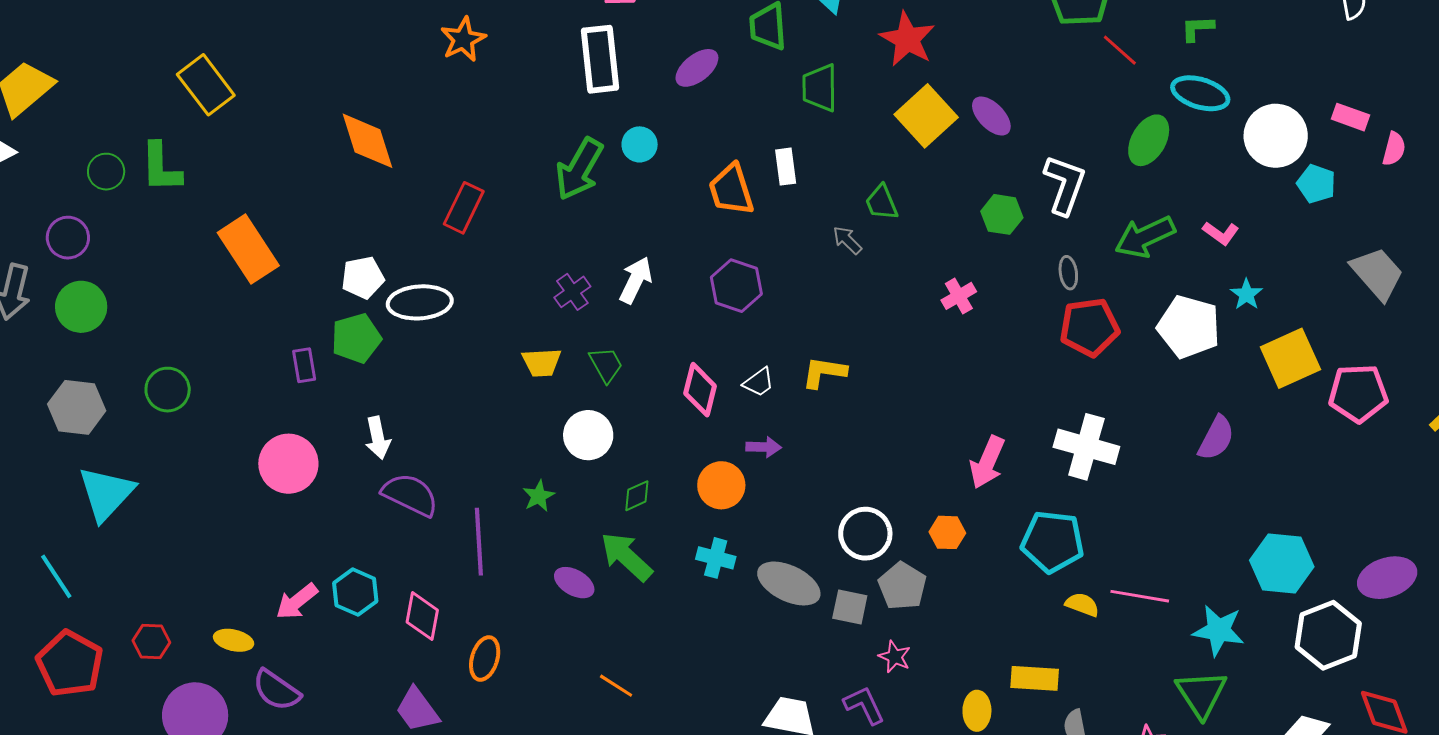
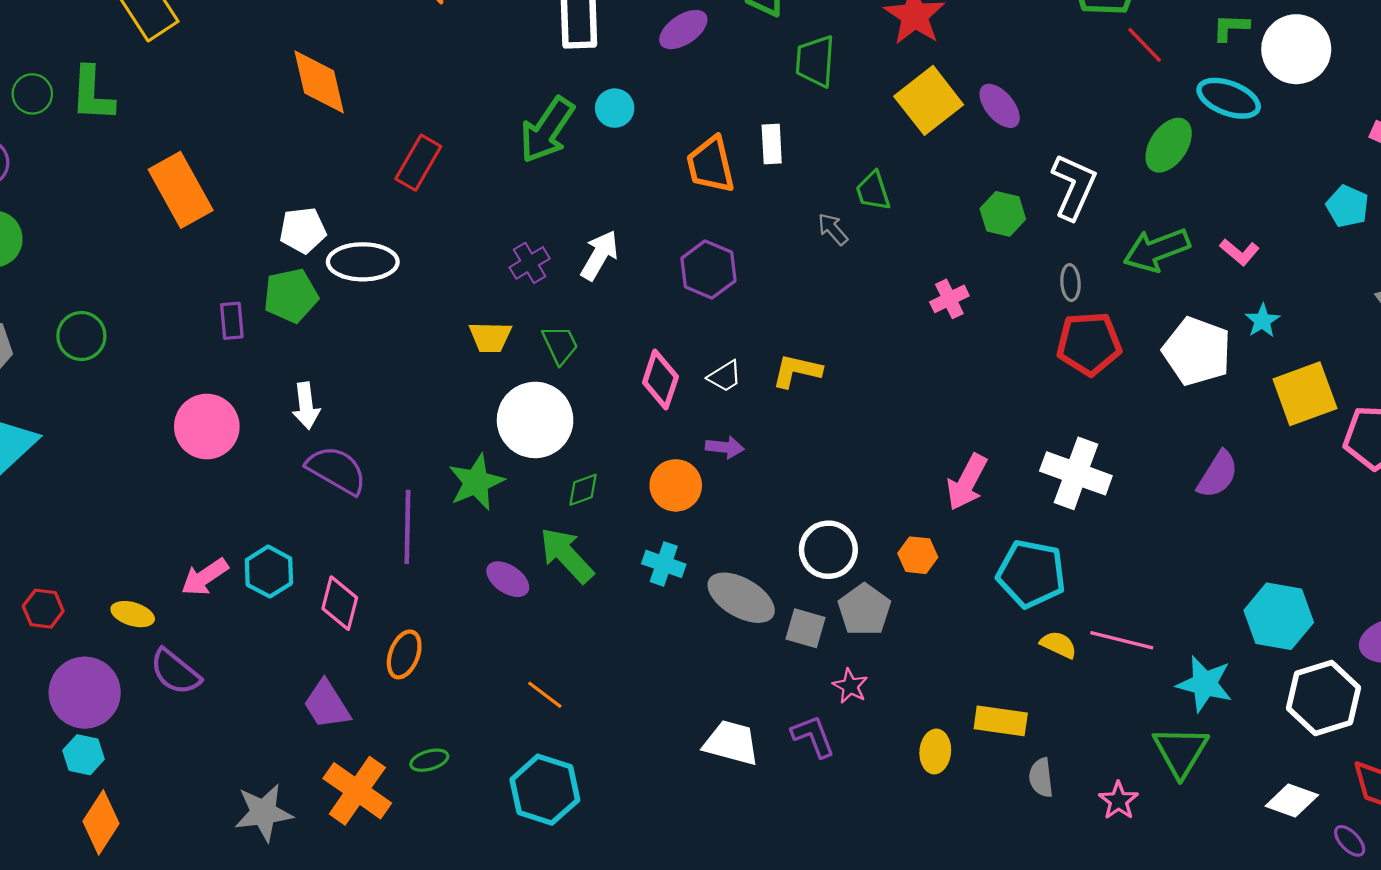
white circle: (1276, 136) -> (1296, 49), moved
white circle: (588, 435) -> (535, 420), size x1.4
green star: (539, 496) -> (476, 482), size x1.6

